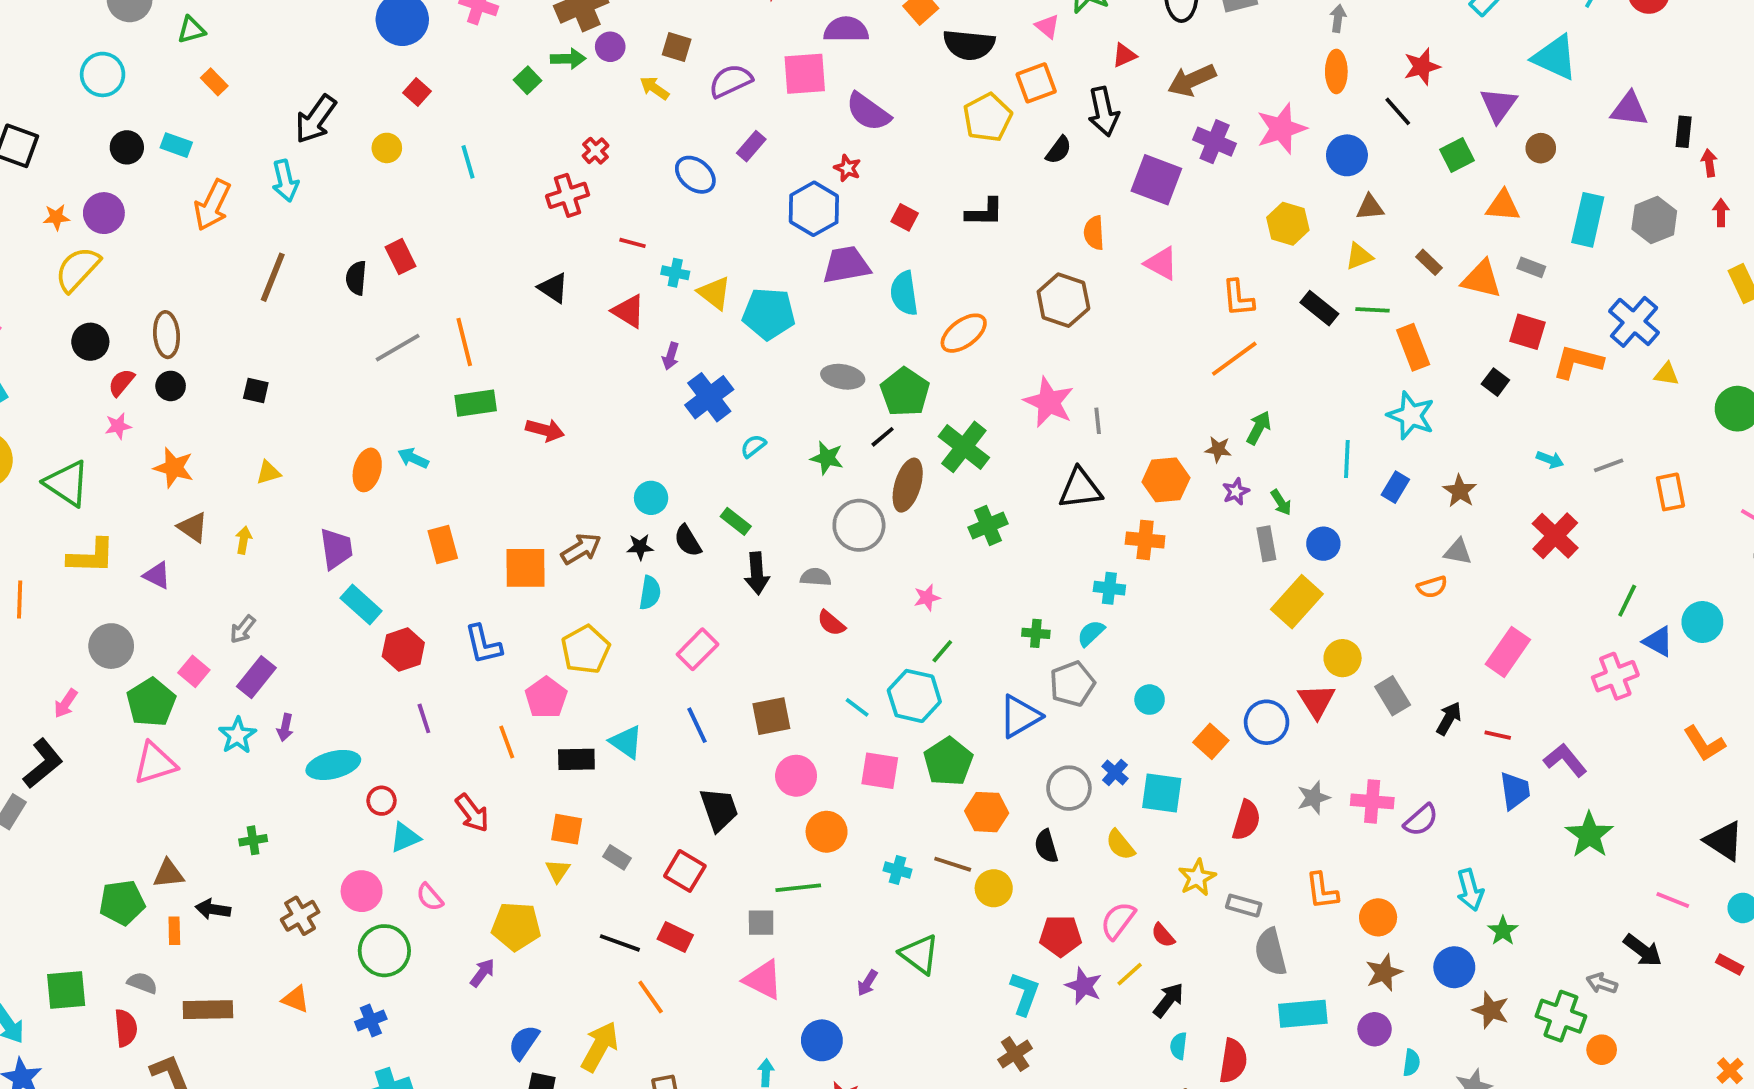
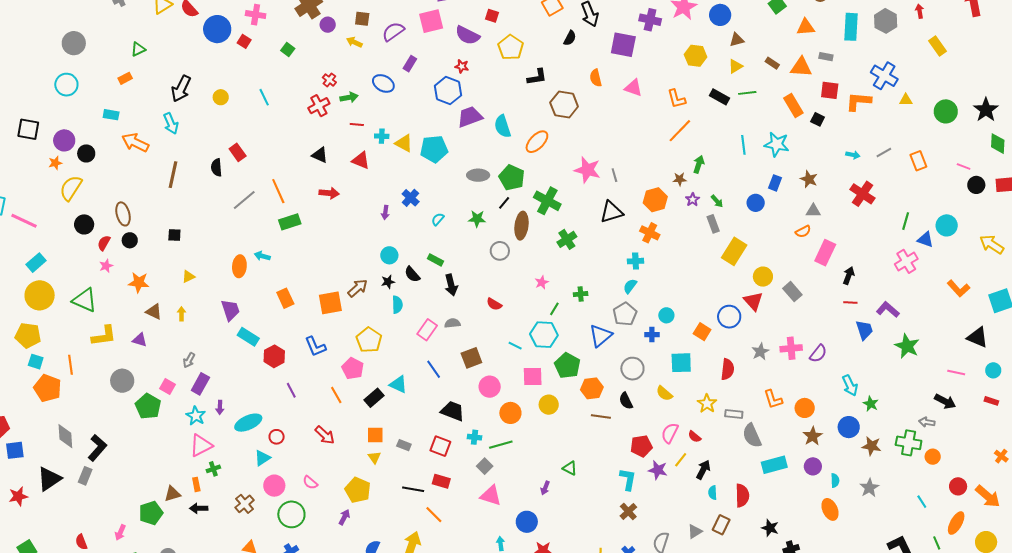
green triangle: (191, 30) -> (138, 49), moved
green arrow: (568, 59) -> (349, 97), moved
orange rectangle: (214, 82) -> (125, 78), turned -64
red square: (417, 92) -> (244, 41), moved
yellow pentagon: (988, 117) -> (511, 47), moved
black circle: (127, 147) -> (86, 153), moved
orange arrow: (212, 205) -> (135, 143), turned 100
purple circle: (104, 213) -> (64, 140), moved
red square: (905, 217) -> (492, 16), moved
brown hexagon: (1063, 300) -> (564, 105), moved
orange rectangle: (1413, 347) -> (793, 106), moved
purple arrow: (671, 356) -> (385, 212), moved
blue cross: (709, 397) -> (411, 198), size x0.7
red arrow: (545, 430) -> (329, 193), moved
cyan line: (1347, 459) -> (743, 145), moved
gray circle: (859, 525) -> (500, 251), size x0.7
orange cross: (1145, 540) -> (650, 233), turned 30
blue circle: (1323, 544) -> (756, 203), moved
gray semicircle: (816, 577) -> (452, 323), moved
green cross: (1036, 633) -> (581, 294), moved
pink rectangle: (1508, 652) -> (825, 253), moved
pink arrow: (66, 703) -> (120, 532), moved
black arrow: (1449, 718) -> (849, 276), moved
black rectangle: (576, 759) -> (374, 398), turned -30
pink triangle: (155, 763) -> (201, 445), moved
blue cross: (1115, 772) -> (652, 335), moved, turned -32
black trapezoid: (719, 809) -> (453, 411), turned -40
cyan triangle: (405, 837) -> (262, 458), moved
brown line: (953, 864) -> (601, 416), moved
cyan cross: (897, 870) -> (475, 437), moved
yellow circle: (994, 888) -> (549, 405), moved
gray square: (761, 923) -> (485, 466), turned -35
yellow pentagon: (516, 926) -> (358, 490), turned 30
orange rectangle: (174, 931) -> (196, 484), moved
green triangle: (919, 954) -> (570, 468), size x0.7

